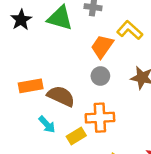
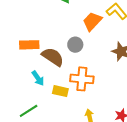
gray circle: (100, 76) -> (75, 45), moved
yellow rectangle: (76, 136) -> (60, 91), turned 35

